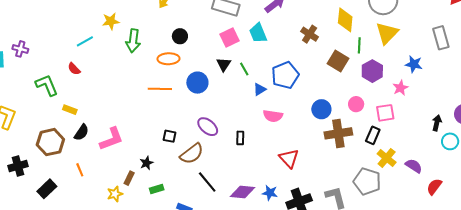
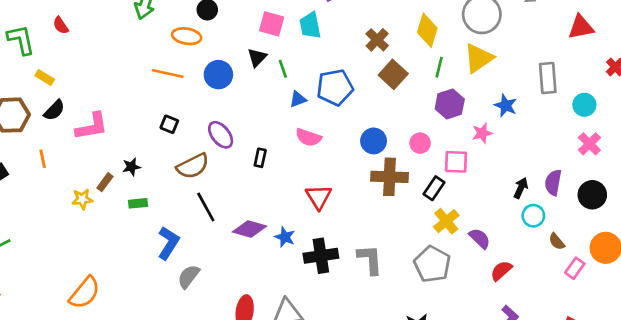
pink square: (229, 37) -> (272, 24), turned 30
brown square: (338, 61) -> (393, 74), moved
black square: (170, 136) -> (169, 124), moved
gray pentagon: (367, 181) -> (432, 264), moved

